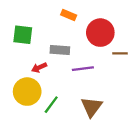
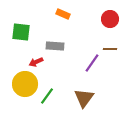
red circle: (100, 33) -> (110, 19), moved, size x0.7
purple line: (83, 69) -> (92, 63), moved, turned -48

